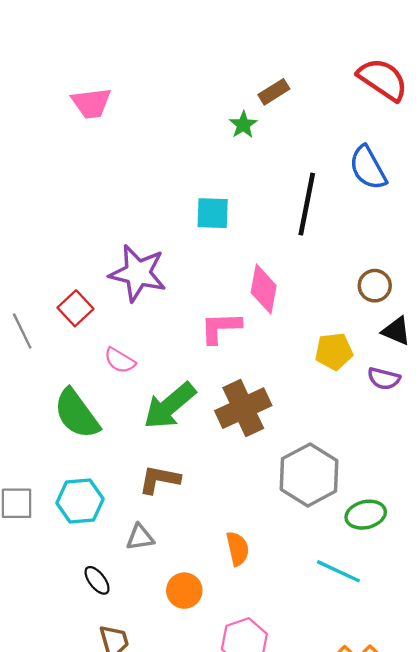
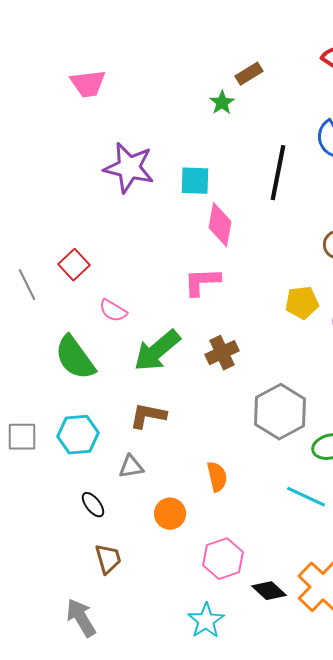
purple star: (138, 273) -> (129, 168), moved
pink diamond: (264, 289) -> (220, 225), moved
brown cross: (243, 408) -> (222, 353), size x0.7

